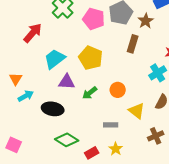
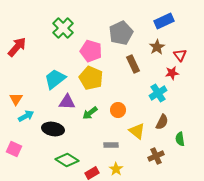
pink pentagon: (94, 19) -> (91, 51), moved
brown star: (146, 21) -> (157, 47), moved
red arrow: (33, 33) -> (17, 47), moved
brown rectangle: (133, 44) -> (133, 64), turned -42
pink square: (14, 145) -> (14, 149), moved

